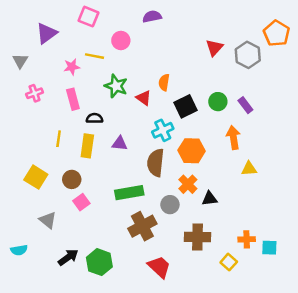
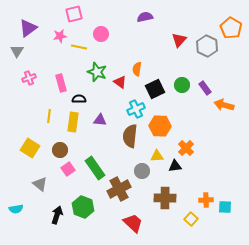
pink square: (89, 17) -> (74, 14), turned -36
purple semicircle: (152, 17) -> (145, 17), moved
purple triangle: (47, 33) -> (28, 28), moved
pink star: (72, 67) -> (60, 36), moved
orange arrow: (233, 138) -> (224, 105), moved, turned -66
yellow triangle: (249, 169) -> (157, 156), moved
orange cross: (188, 184) -> (186, 148), moved
green rectangle: (129, 193) -> (95, 168), moved, turned 65
black arrow: (68, 257) -> (57, 215), turned -36
green hexagon: (99, 262) -> (83, 207), moved

